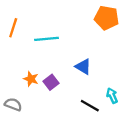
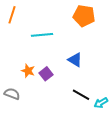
orange pentagon: (107, 18) -> (84, 16), moved
orange line: (13, 28) -> (12, 15), moved
cyan arrow: (112, 96) -> (101, 103), moved, turned -96

